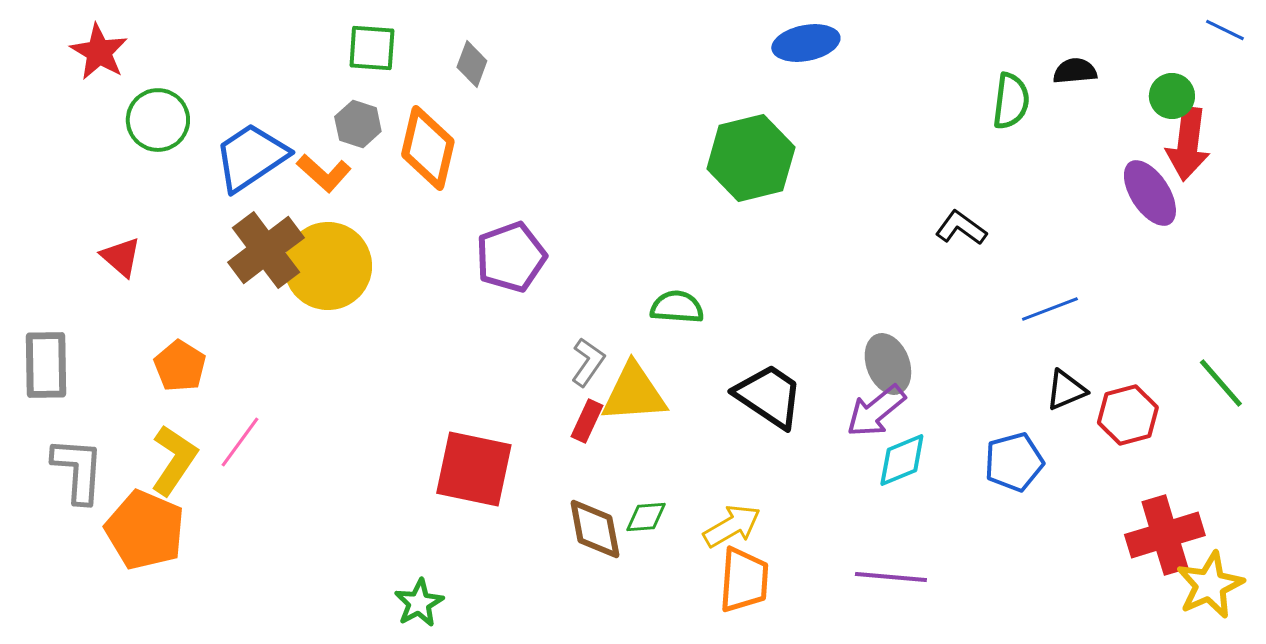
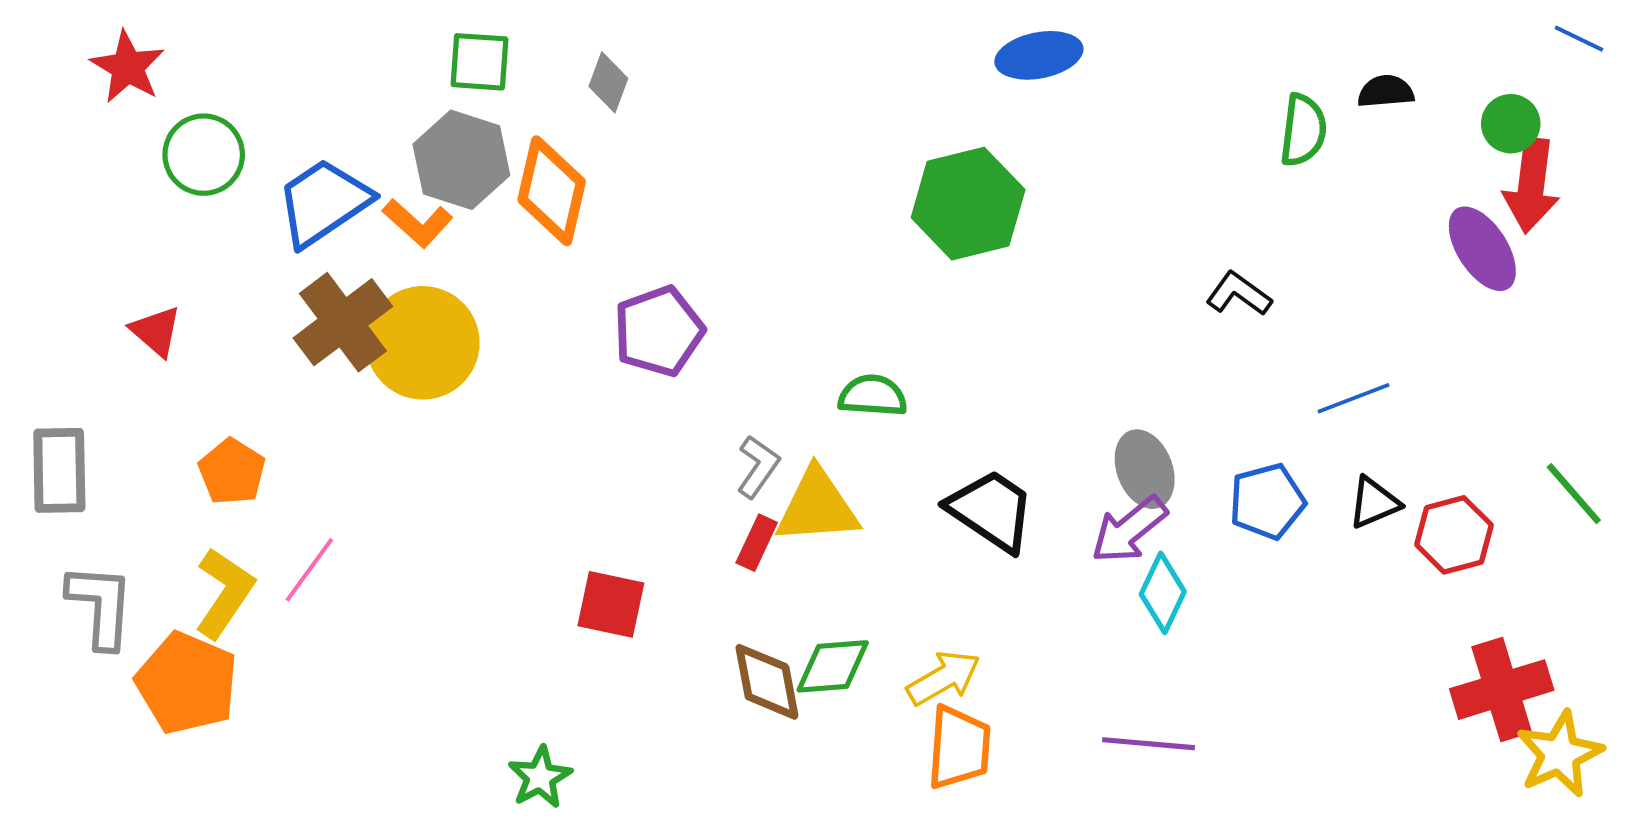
gray hexagon: (358, 124) -> (461, 160), size x1.6
cyan diamond: (902, 460) -> (1163, 593), turned -42
blue pentagon: (1014, 462) -> (1267, 501), moved
red square: (474, 469) -> (611, 604), size x0.7
green diamond: (646, 517) -> (833, 666), size x1.4

